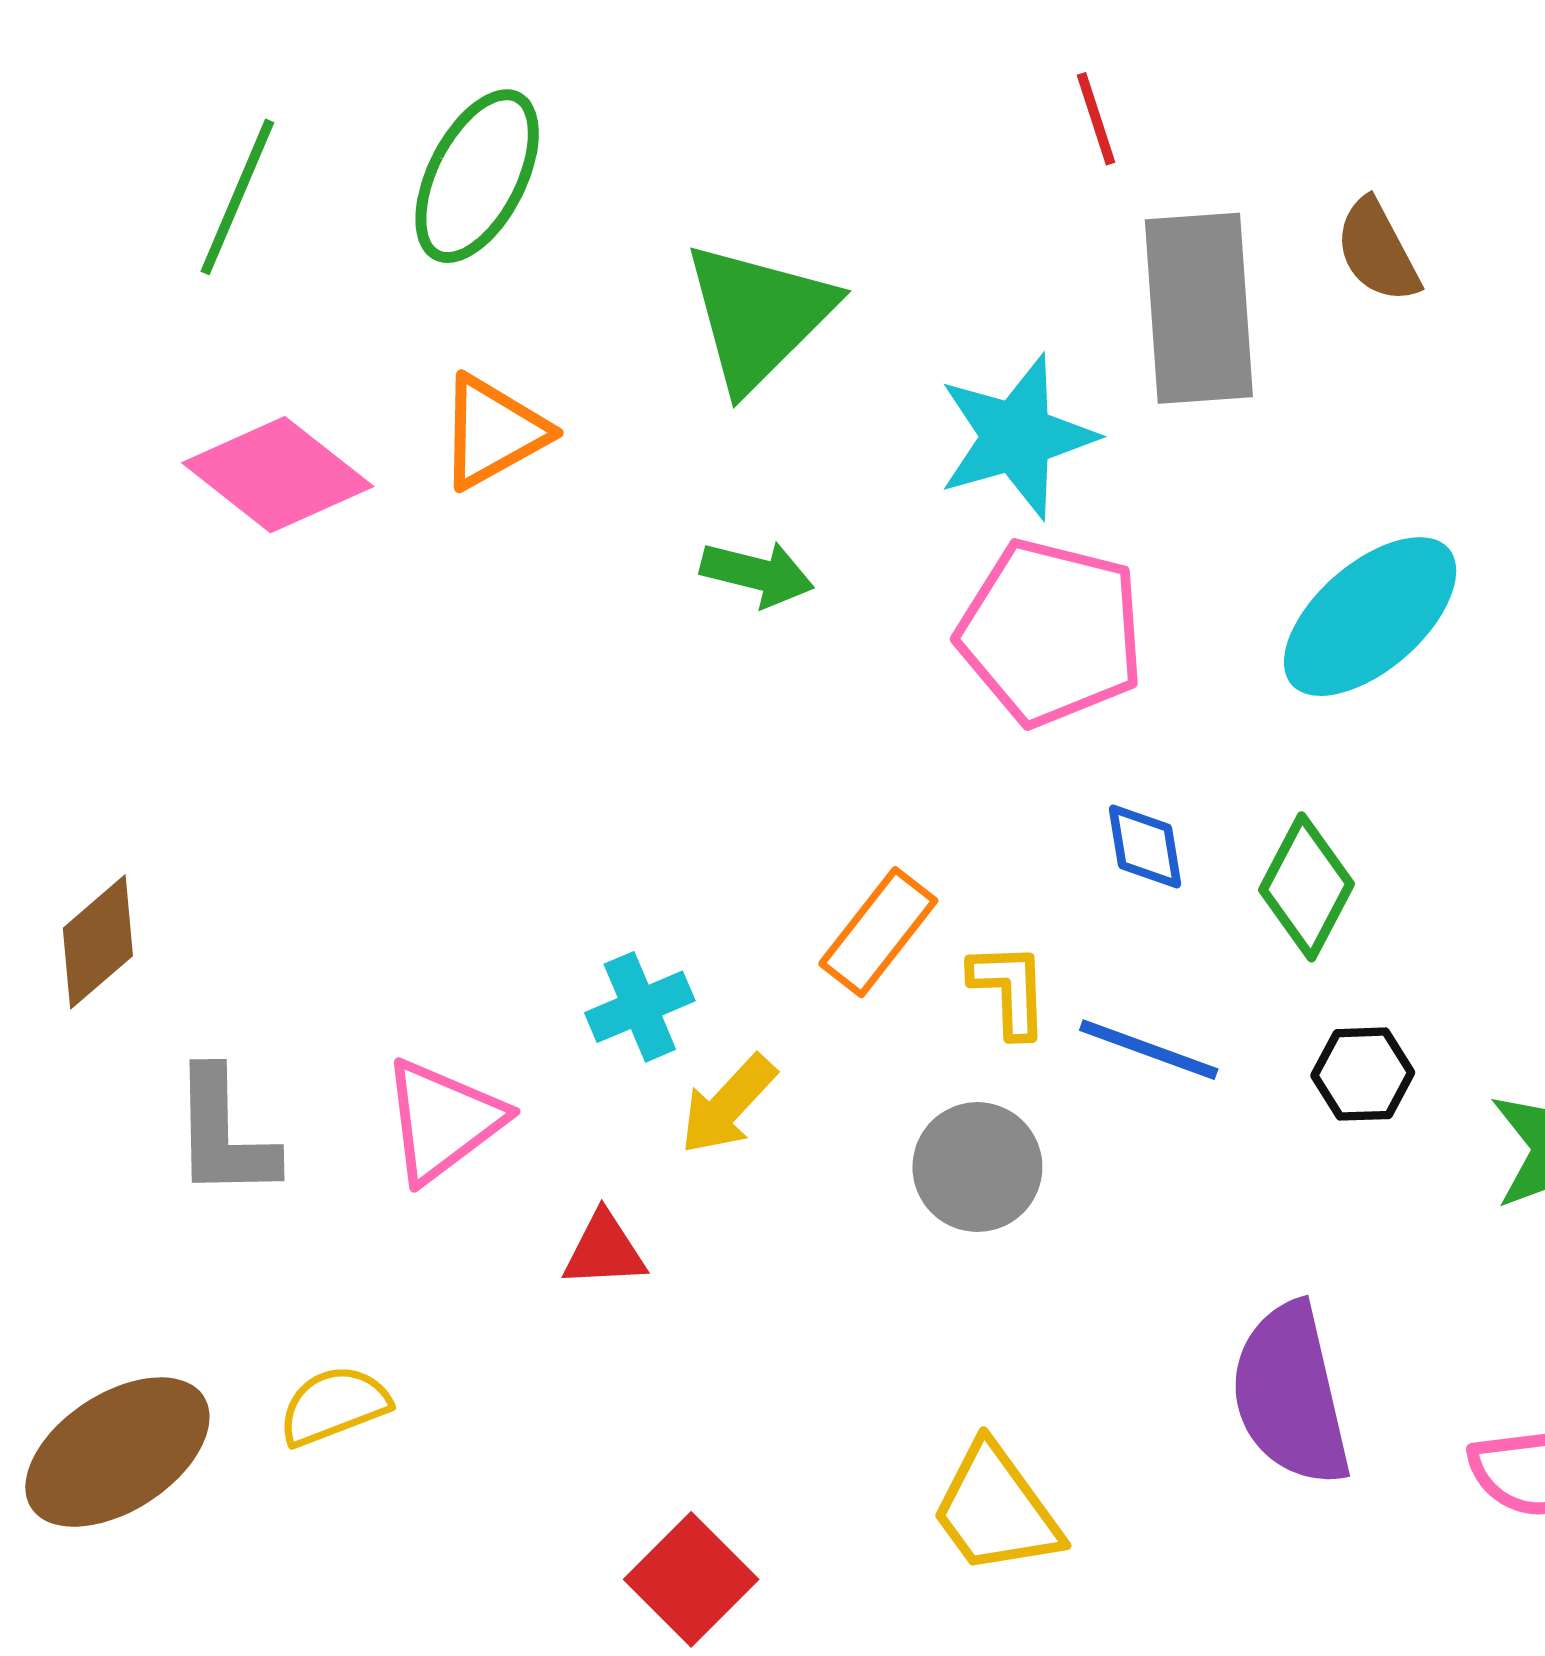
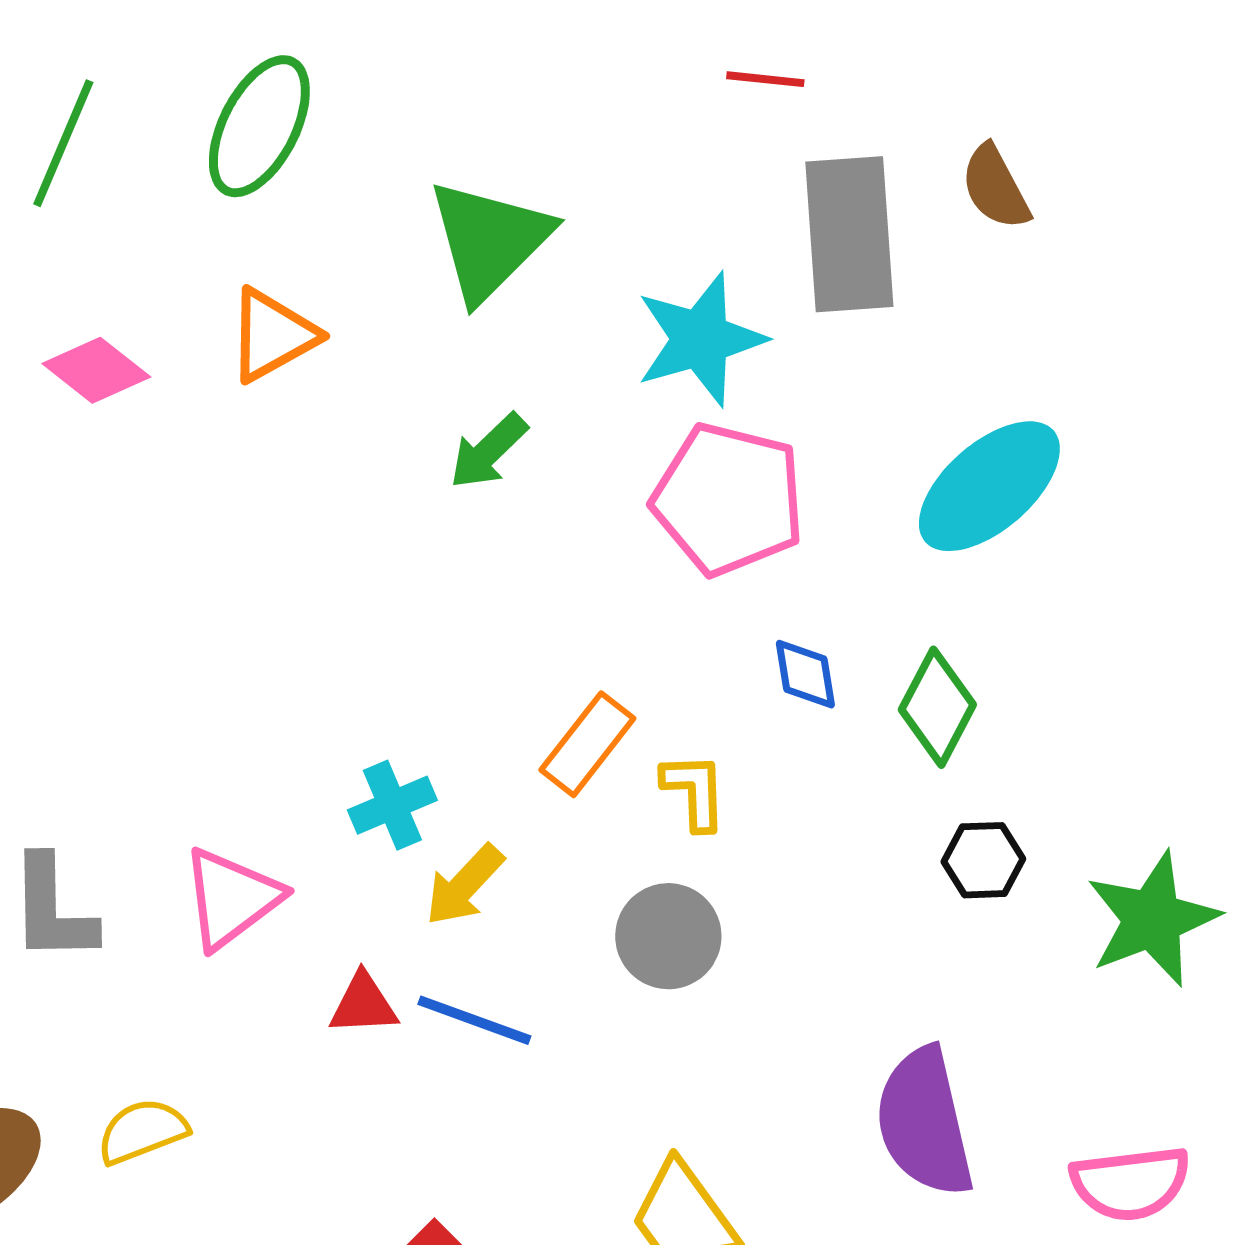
red line: (1096, 119) -> (765, 79), turned -66
pink diamond: (278, 475) -> (96, 370), size x0.7
green arrow: (757, 574) -> (488, 451), turned 122
blue line: (1149, 1050) -> (474, 1020), moved

